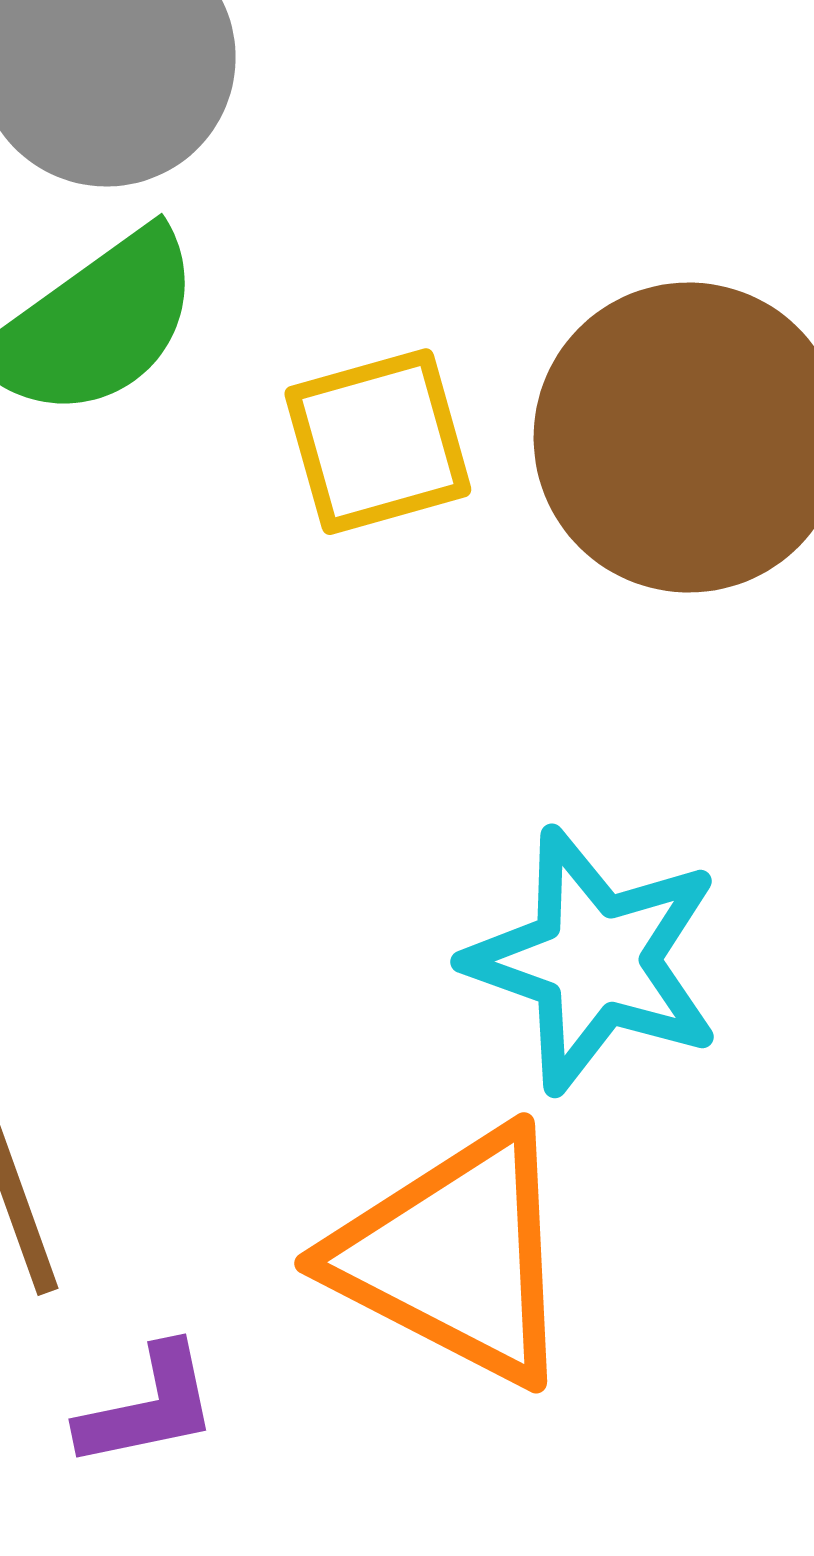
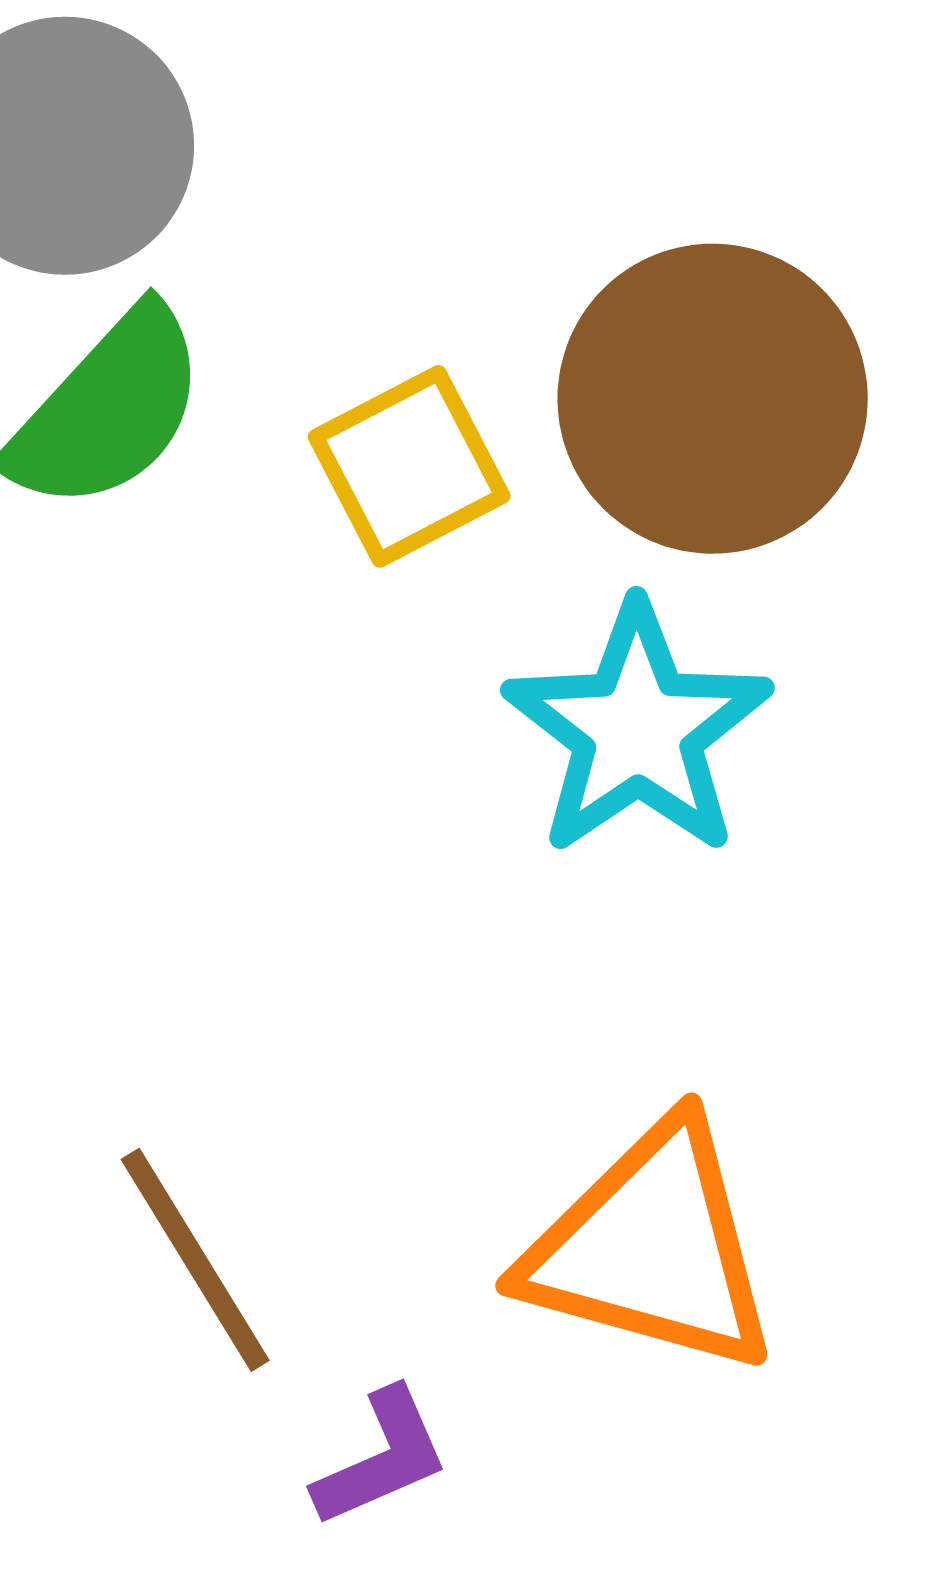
cyan star: (594, 960) -> (638, 730), moved, turned 30

